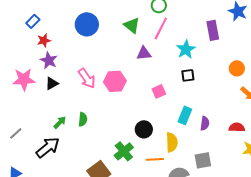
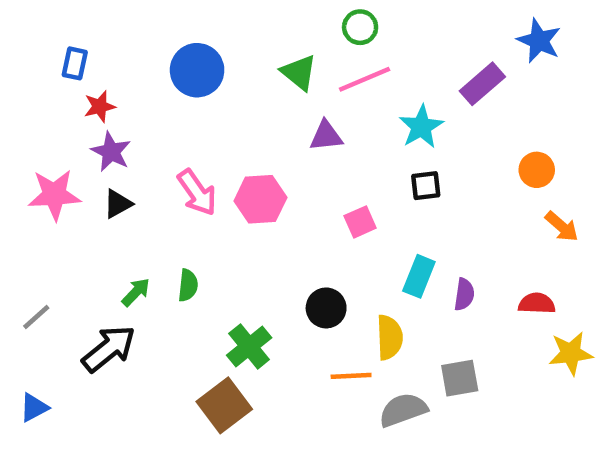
blue rectangle: (33, 21) -> (75, 63), turned -32
pink line: (161, 28) -> (365, 79), turned 40
purple rectangle: (213, 30) -> (482, 84), turned 60
green cross: (124, 151) -> (249, 346), moved

